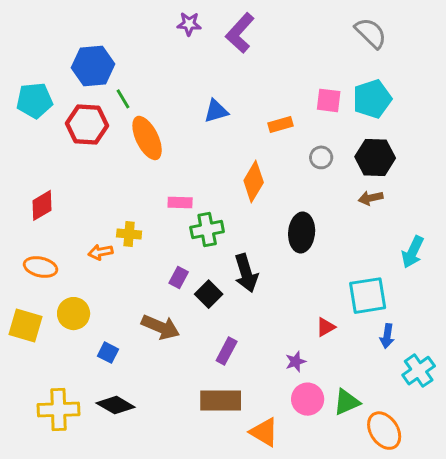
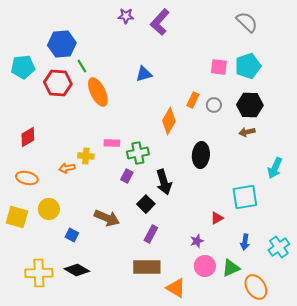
orange rectangle: (281, 124) -> (193, 100), moved, turned -49
pink rectangle: (180, 202) -> (112, 143), moved
purple rectangle: (179, 278) -> (127, 176), moved
black square: (209, 294) -> (146, 204), moved
blue arrow: (387, 336) -> (245, 242), moved

